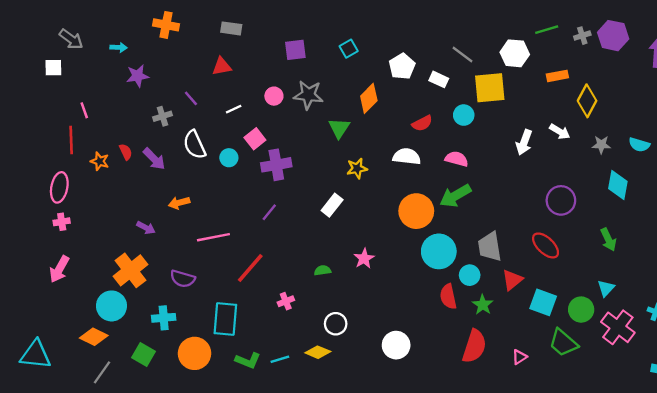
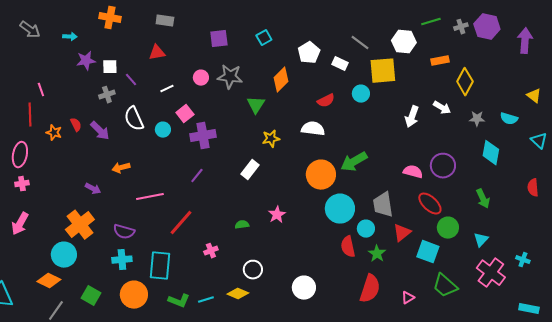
white square: (53, 68) -> (110, 67), moved
pink semicircle: (457, 159) -> (413, 172), moved
green circle: (581, 310) -> (448, 228), moved
cyan cross: (164, 318) -> (122, 260), moved

